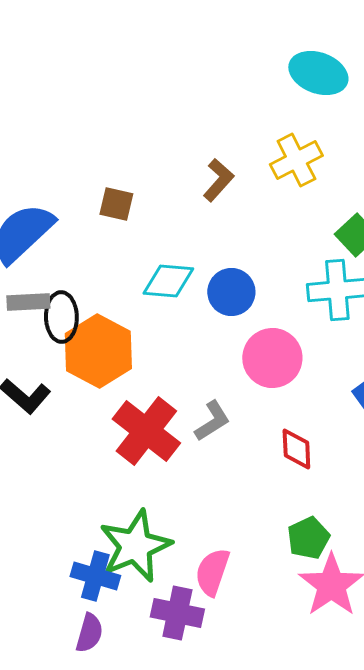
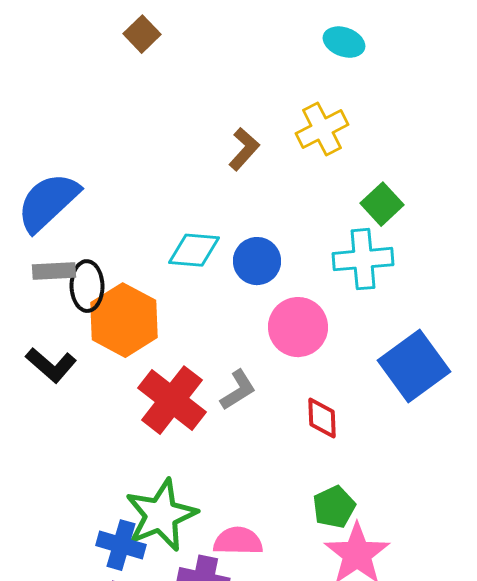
cyan ellipse: (318, 73) -> (344, 42), size x0.7
brown square: (116, 204) -> (142, 34), moved, turned 33
pink semicircle: (212, 572) -> (238, 541), turned 72

